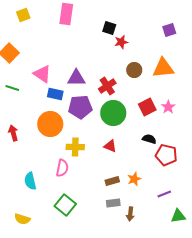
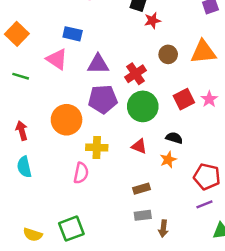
blue rectangle: (55, 94) -> (73, 34), moved
black semicircle: (149, 139) -> (174, 138), moved
red pentagon: (166, 155) -> (207, 177), moved
orange star: (134, 179) -> (168, 160), moved
cyan semicircle: (30, 181) -> (24, 167), moved
green square: (65, 205) -> (71, 229), moved, turned 30

